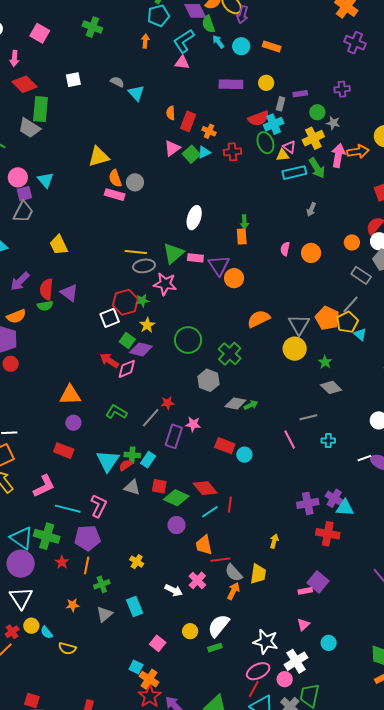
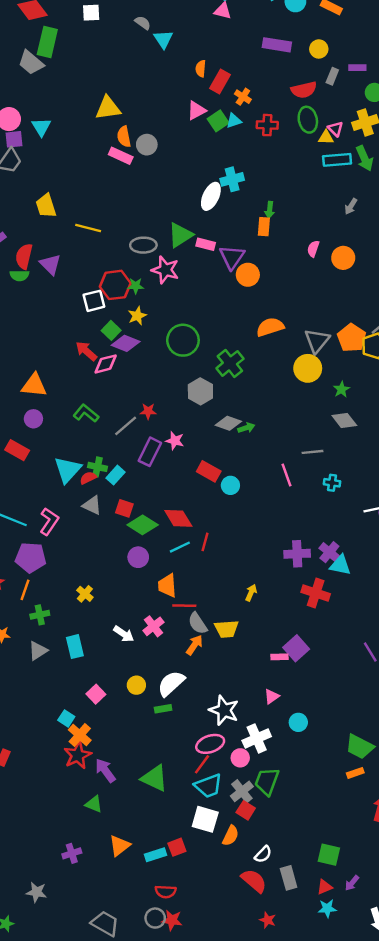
cyan cross: (274, 124) -> (232, 179), moved
yellow line: (136, 252) -> (88, 228), moved
yellow trapezoid: (258, 574) -> (226, 629), turned 70

